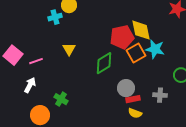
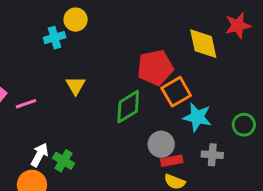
yellow diamond: (141, 30) -> (203, 44), moved
cyan star: (155, 49) -> (197, 117), moved
white arrow: (30, 85) -> (39, 155), moved

